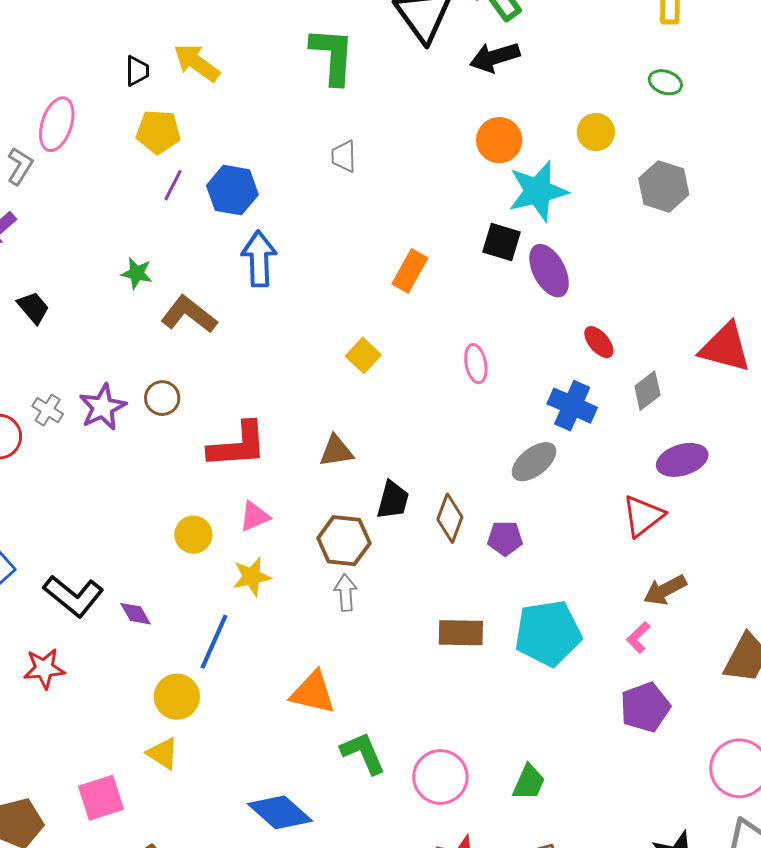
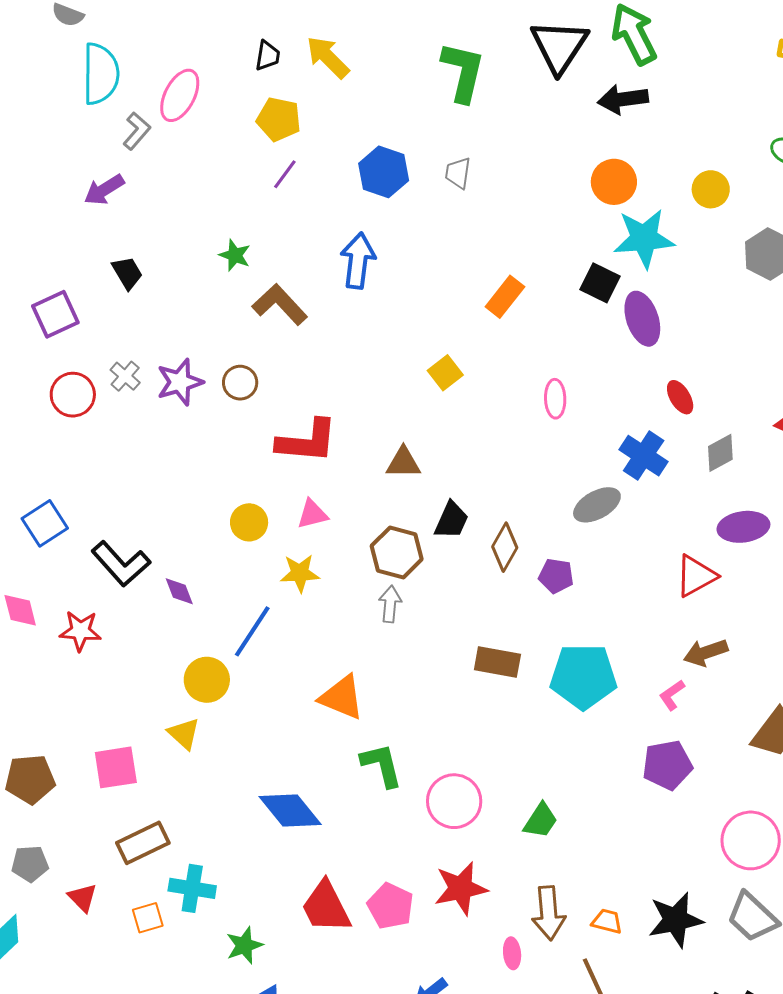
blue hexagon: (232, 190) -> (384, 172), moved

